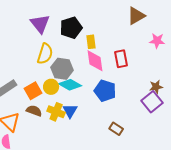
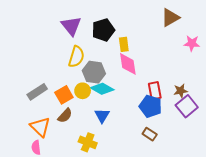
red rectangle: (121, 59) -> (155, 91), moved
brown star: (156, 87) -> (181, 91), moved
blue pentagon: (105, 91) -> (151, 106), moved
brown semicircle: (34, 111) -> (65, 116), turned 112
yellow cross: (56, 112) -> (88, 142), moved

